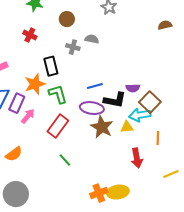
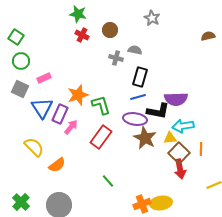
red cross: (30, 35) -> (82, 35), moved
black rectangle: (51, 66) -> (140, 77), moved, turned 30
purple semicircle: (133, 88) -> (176, 99), size x1.6
brown square: (150, 102) -> (179, 153), moved
green line: (65, 160) -> (108, 181), moved

